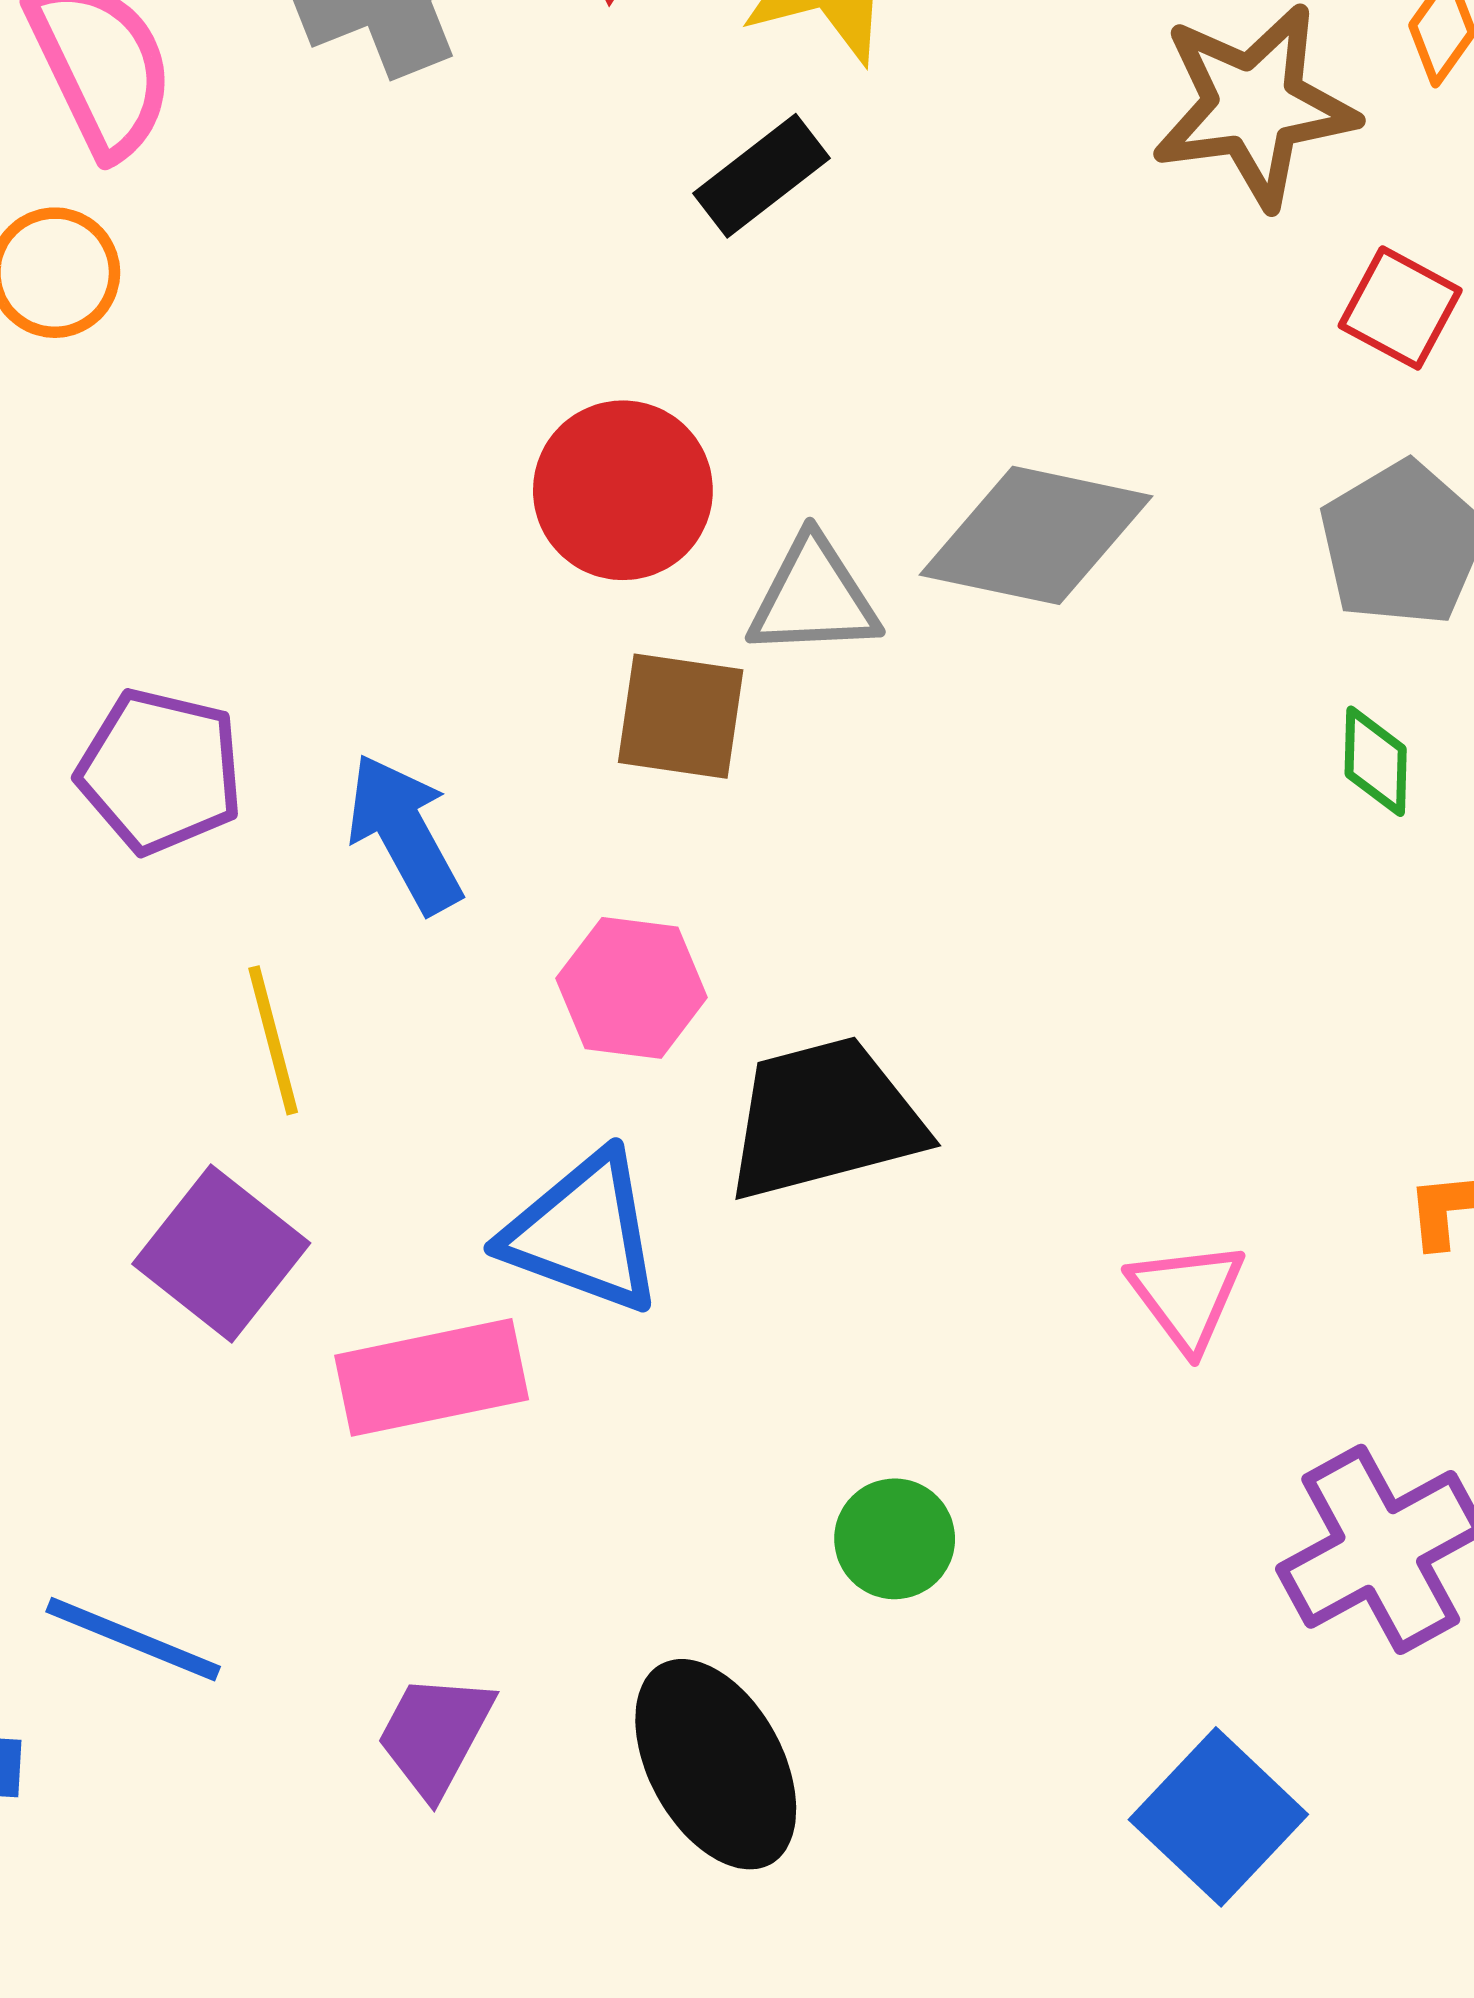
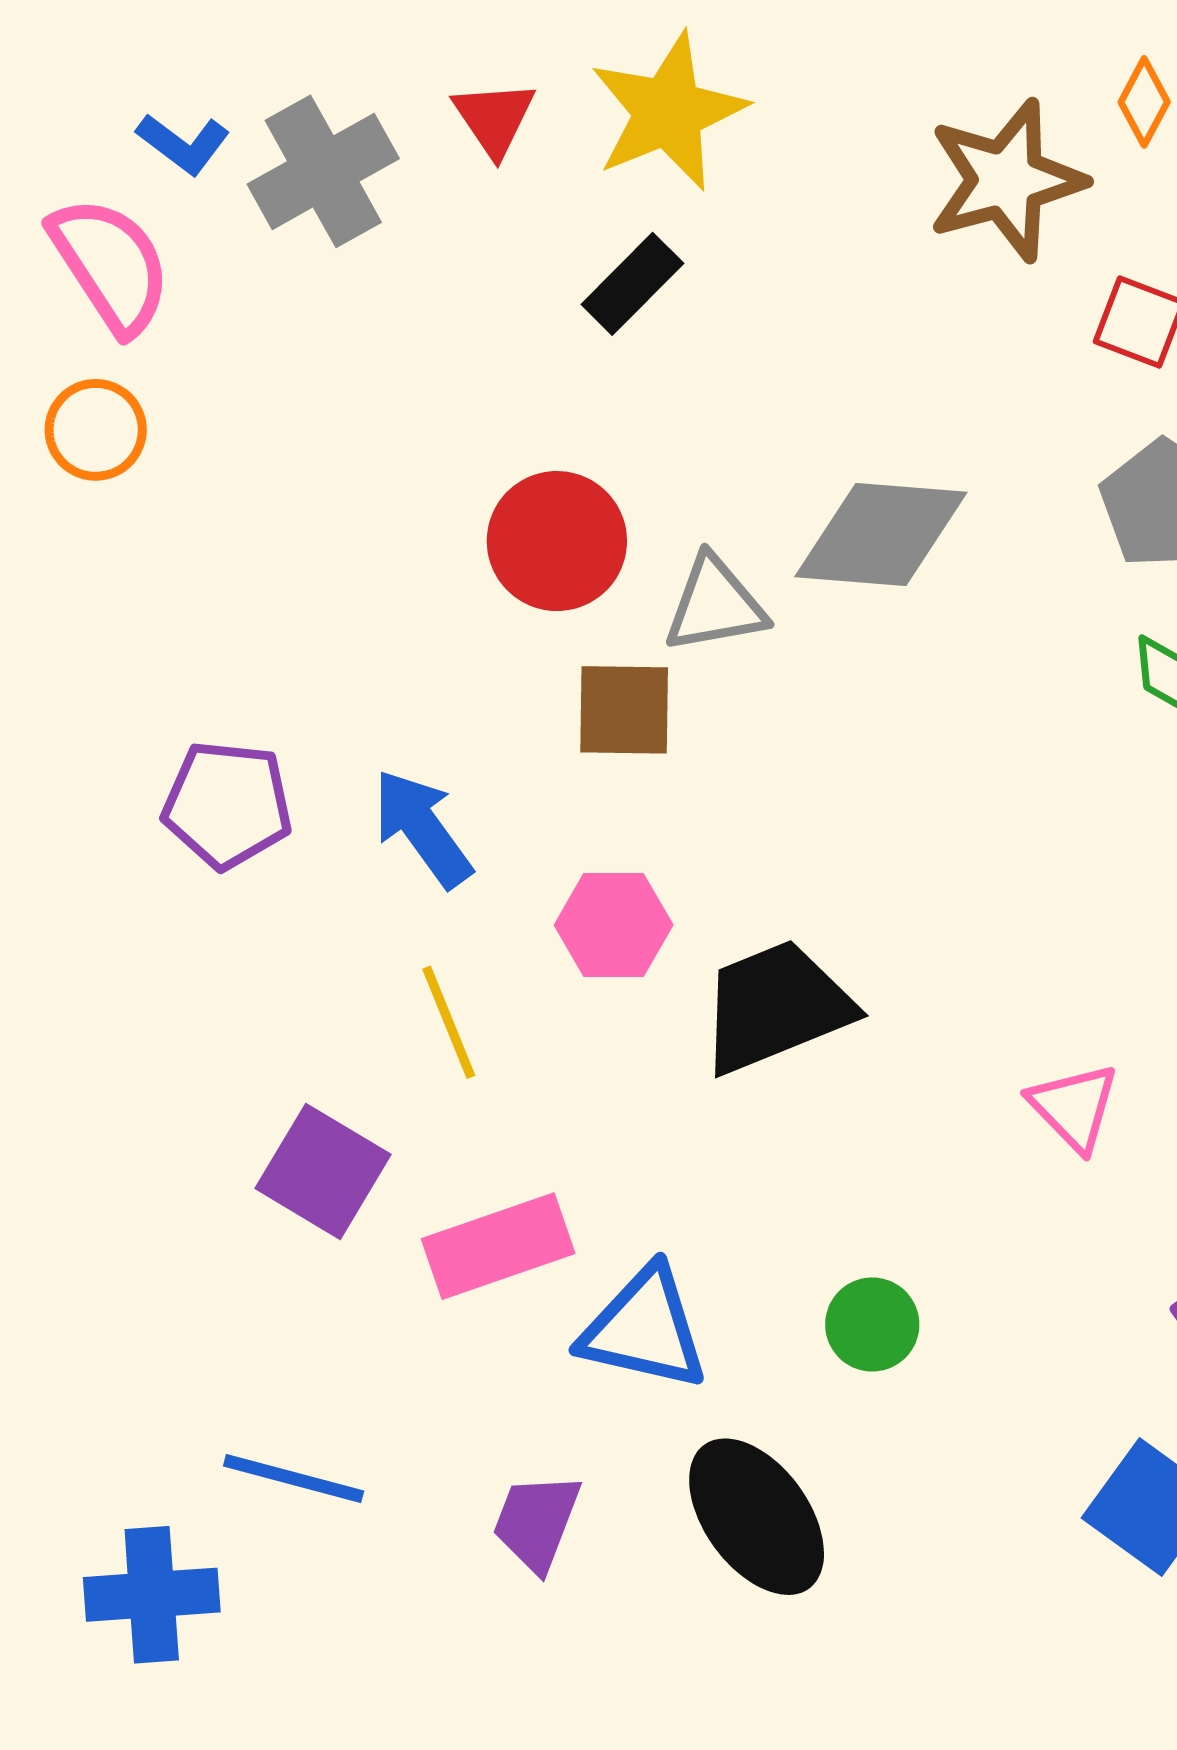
yellow line: (273, 1040) -> (449, 1022), moved
blue triangle: (583, 1233) -> (644, 1329), moved

